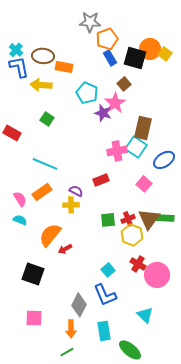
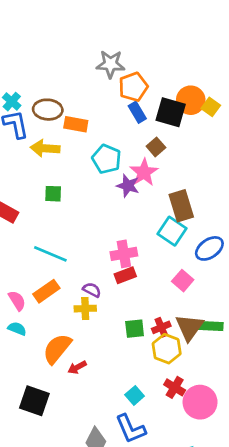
green square: (47, 119) -> (53, 194), turned -32
brown rectangle: (143, 128) -> (181, 206), turned -30
pink cross: (117, 151) -> (124, 254), moved

